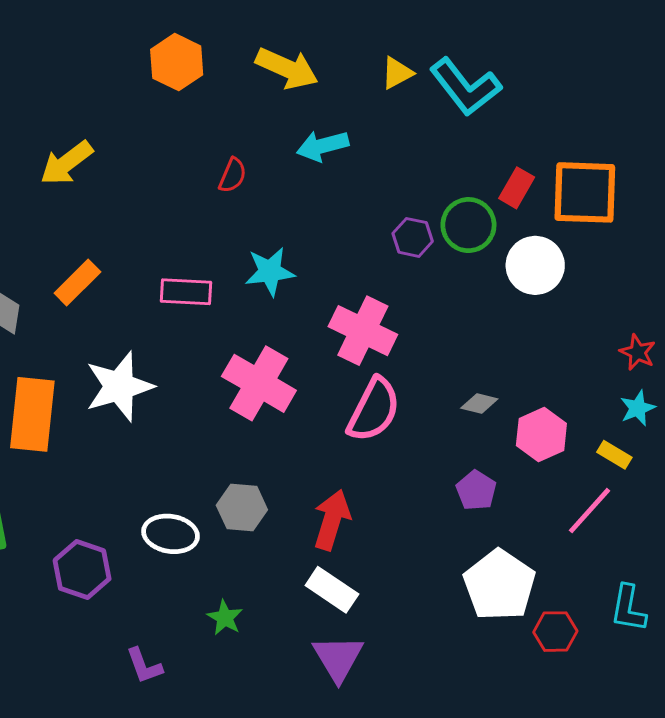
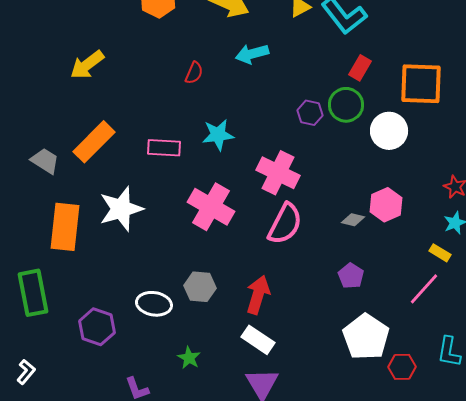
red rectangle: (517, 188) -> (360, 68), moved
orange rectangle: (77, 282) -> (94, 142), size x1.4
pink hexagon: (541, 435) -> (386, 205), moved

